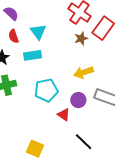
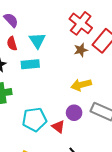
cyan pentagon: (46, 90) -> (34, 119), moved

